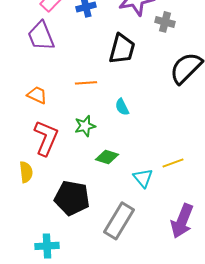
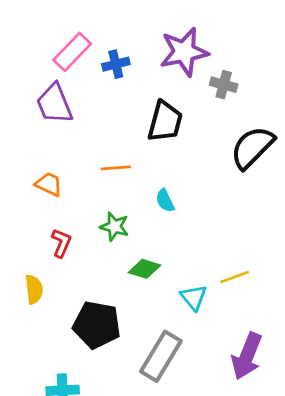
green star: (85, 126) -> (114, 227), turned 30
red L-shape: (46, 138) -> (61, 243), size x0.6

